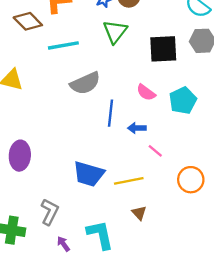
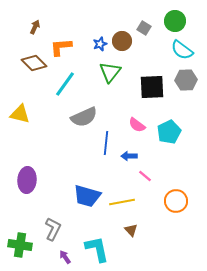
cyan line: (63, 45) -> (65, 84), turned -44

